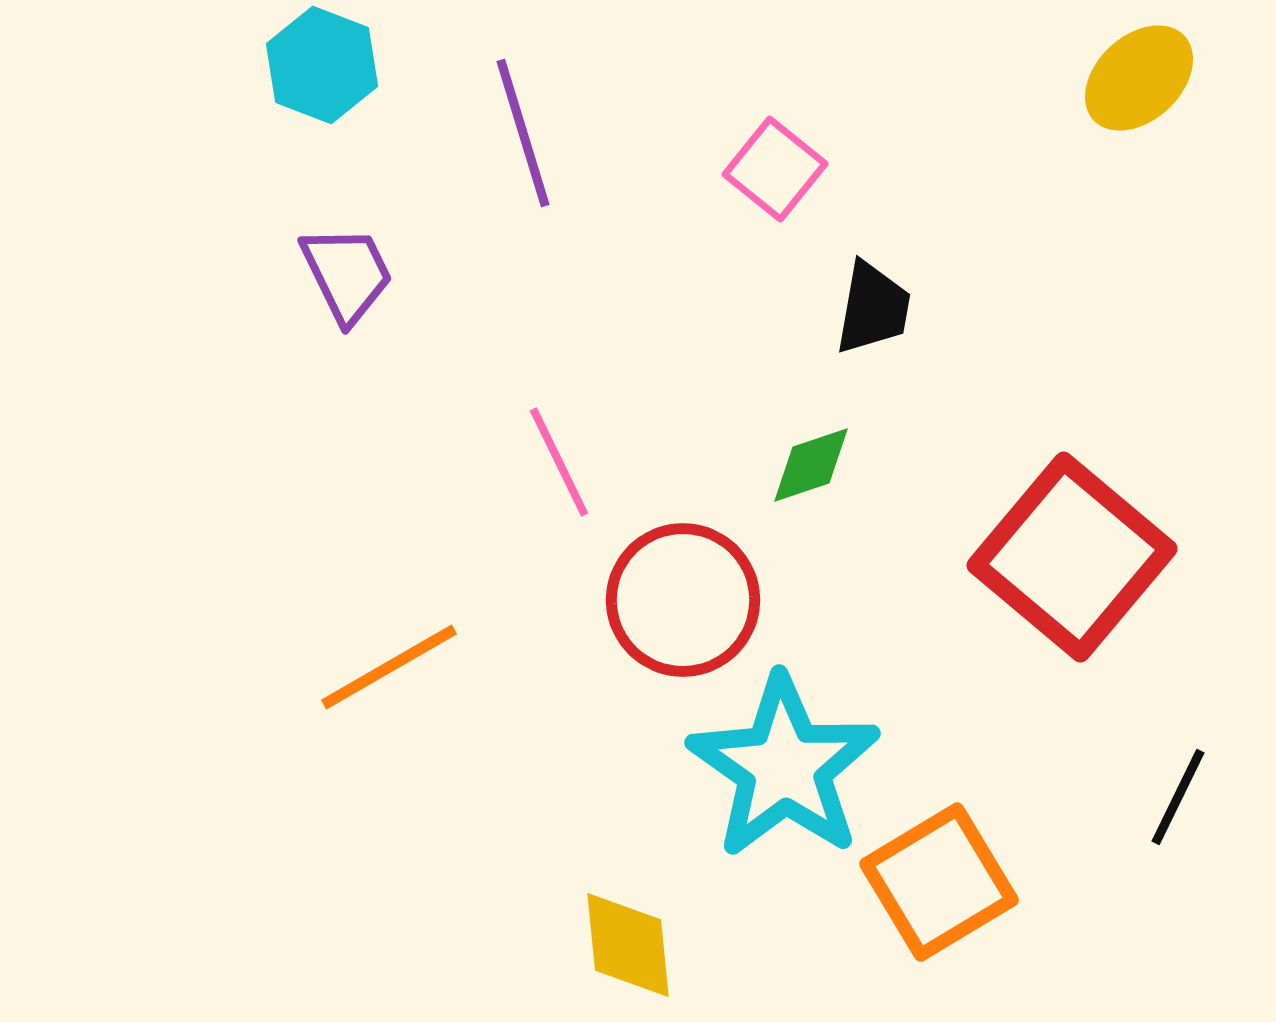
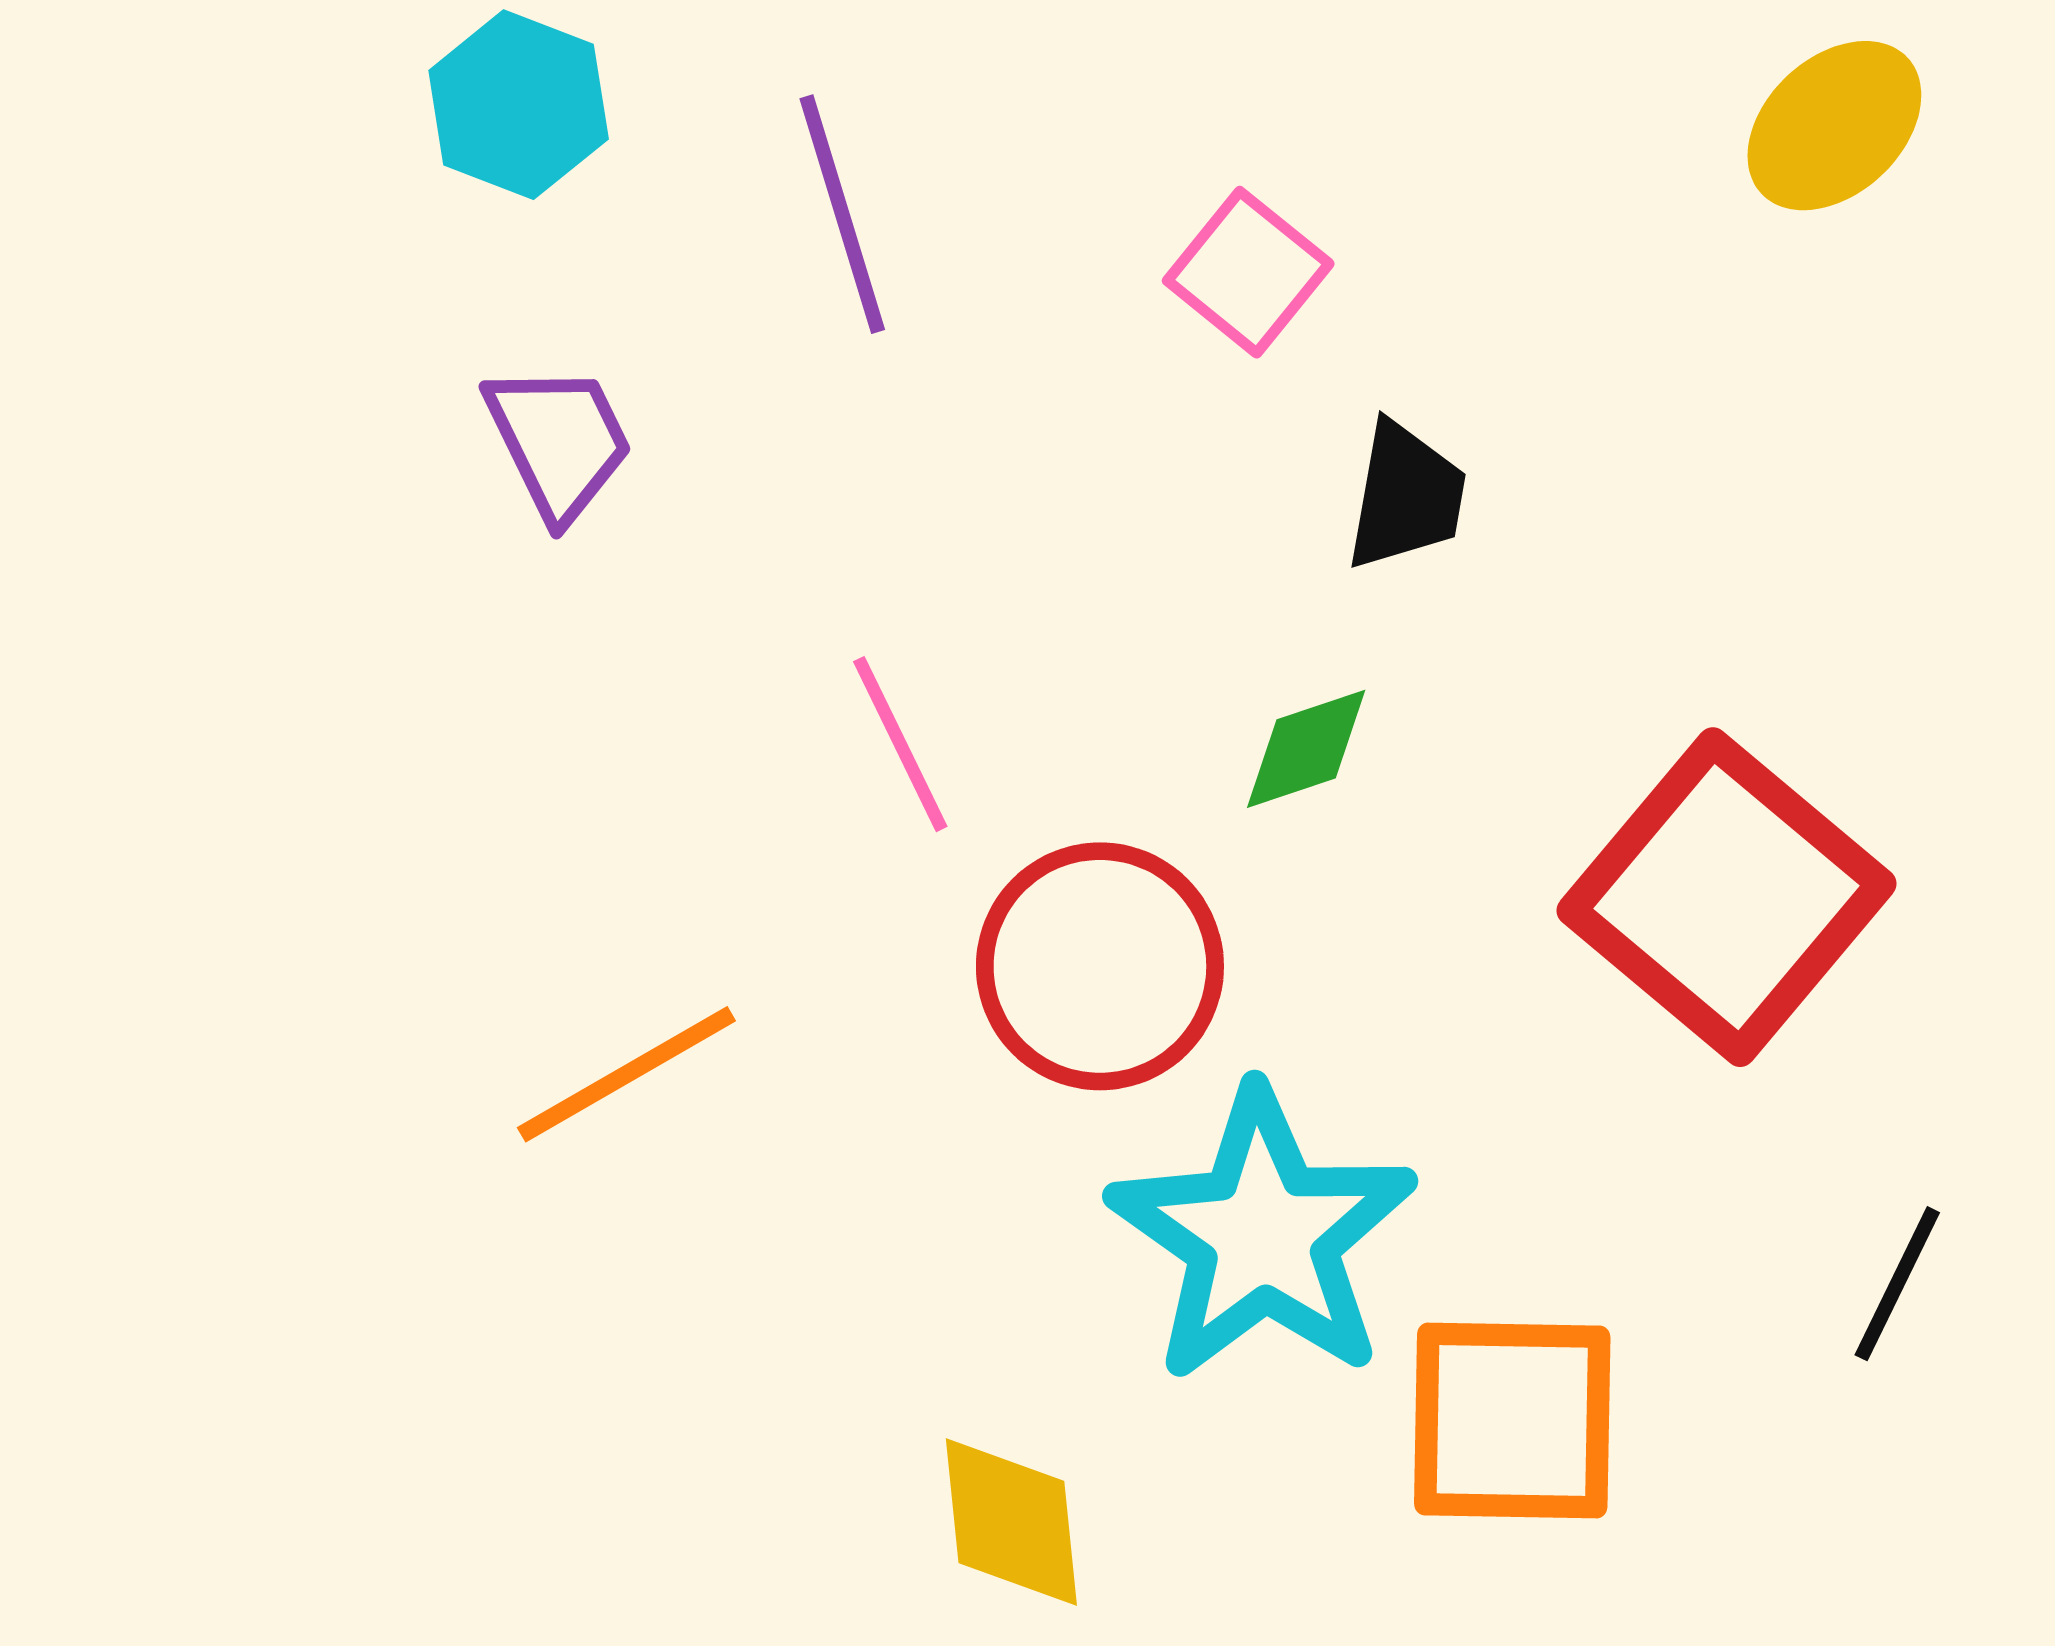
orange square: (939, 882) -> (1512, 1421), turned 32

